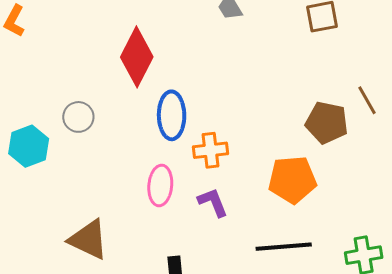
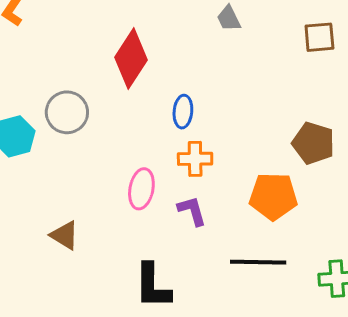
blue ellipse: (172, 115) -> (183, 112), moved, size x0.7
gray circle: (78, 117) -> (67, 112), size x1.4
brown triangle: (88, 240) -> (65, 235), size x0.7

